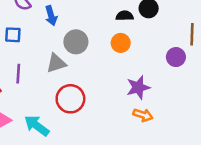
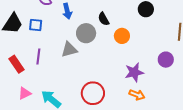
black semicircle: (125, 16) -> (104, 19), moved, turned -120
purple circle: (176, 57) -> (166, 60), moved
red circle: (70, 99) -> (93, 93), moved

